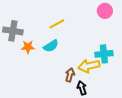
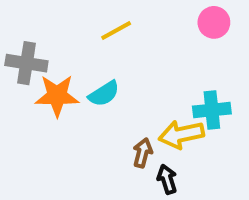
yellow line: (57, 24) -> (116, 31), moved
orange star: (28, 47) -> (57, 96), size x1.5

